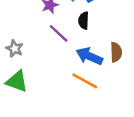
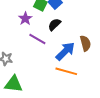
black semicircle: (84, 21) -> (54, 24), turned 56
blue arrow: (89, 56) -> (65, 51), turned 125

